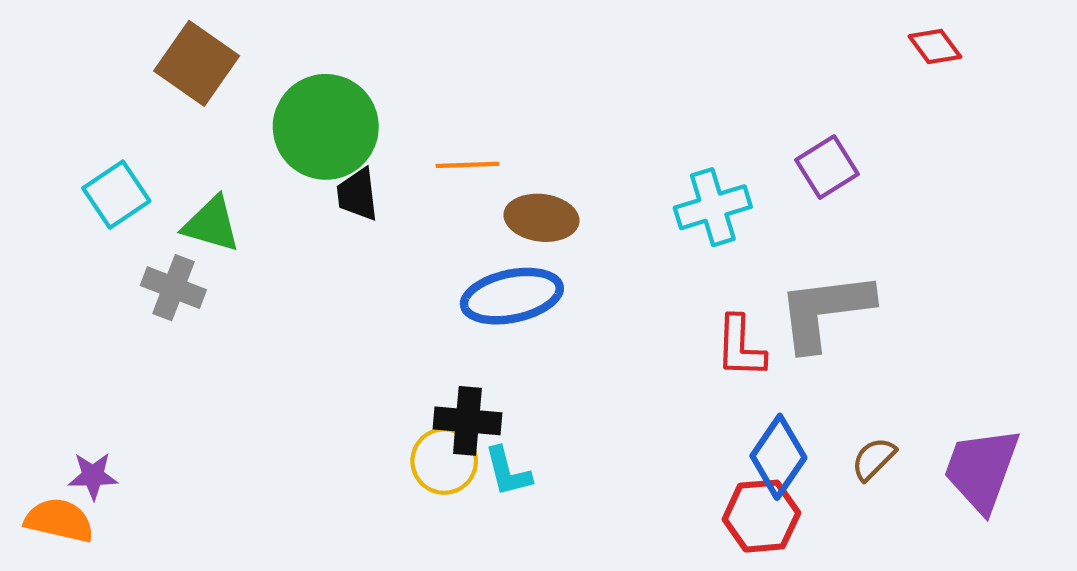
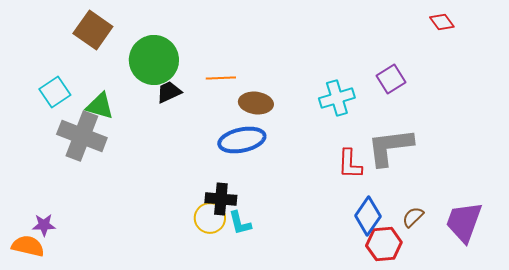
black trapezoid: (357, 195) -> (169, 92), turned 72
gray cross: (173, 288) -> (82, 136), size x1.6
red hexagon: (761, 516) -> (384, 244), moved

